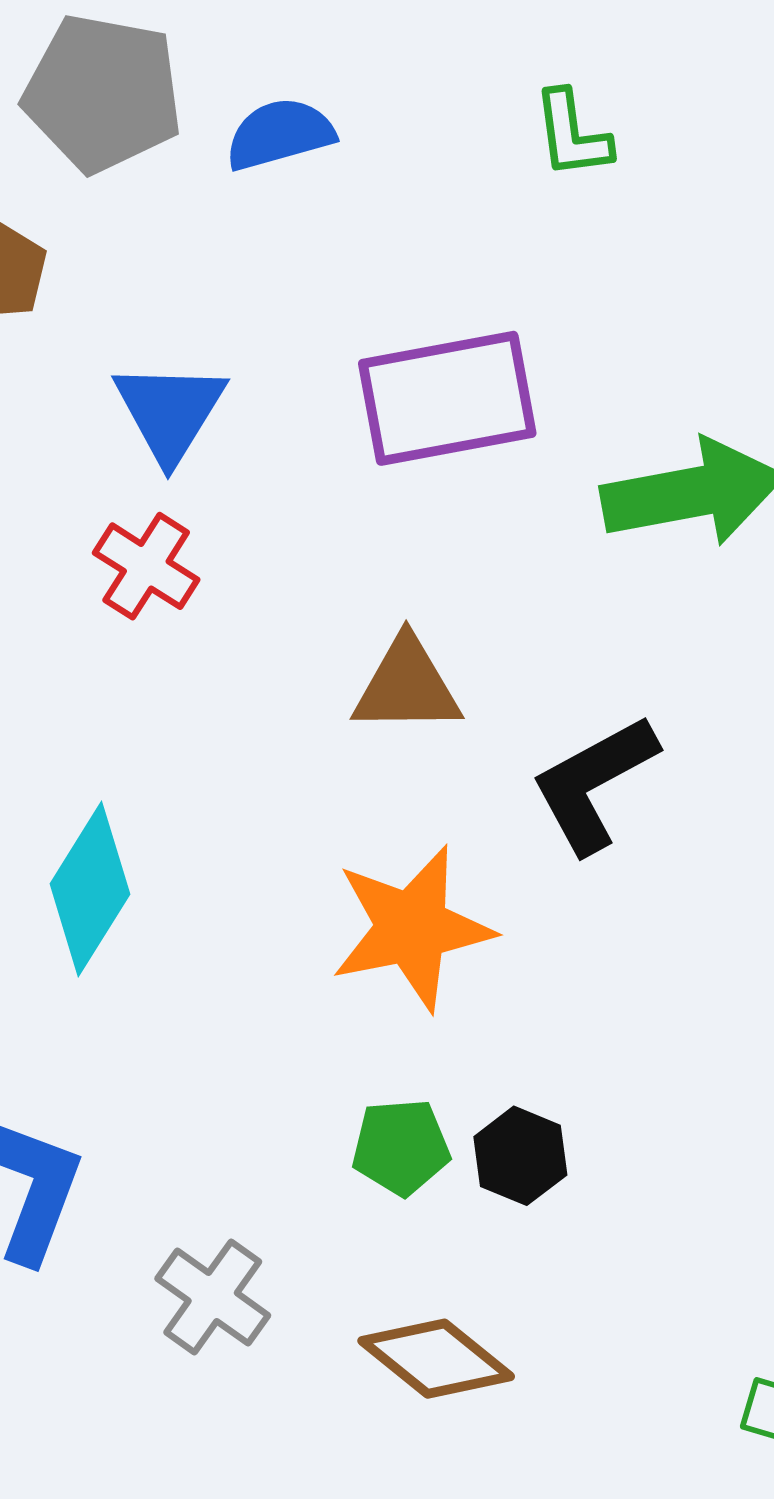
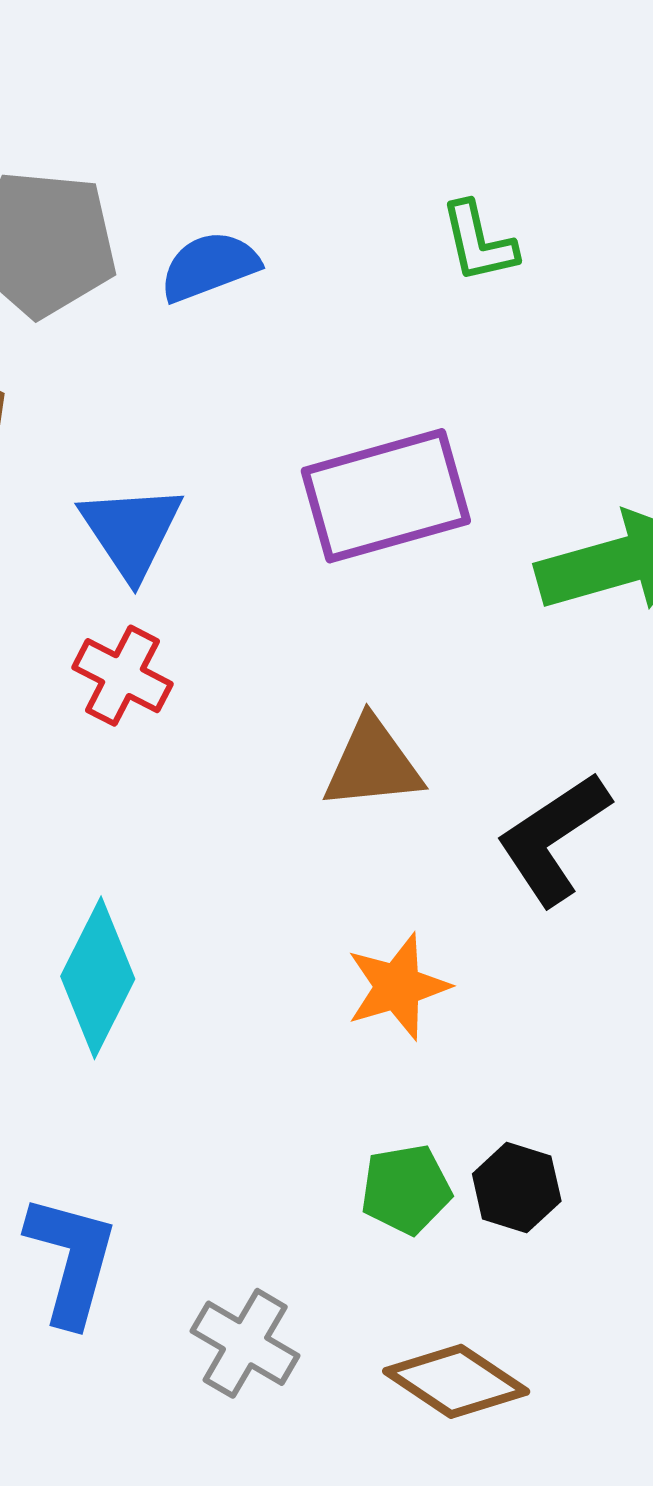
orange star: (412, 928) -> (398, 987), size x0.7

